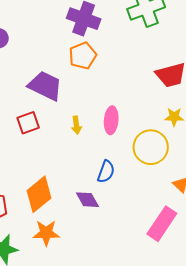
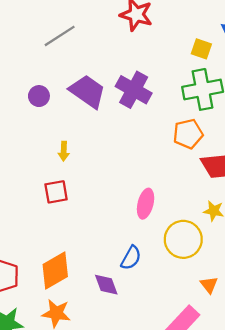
orange pentagon: (83, 56) -> (188, 134), moved
purple trapezoid: (45, 86) -> (88, 91), moved
yellow arrow: (76, 125) -> (64, 151), moved

